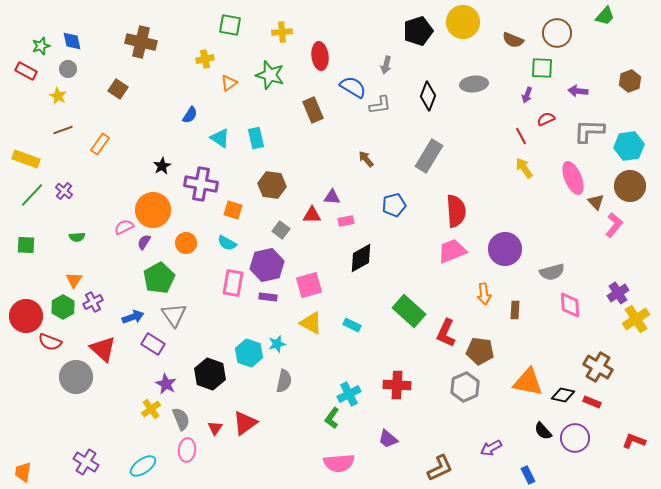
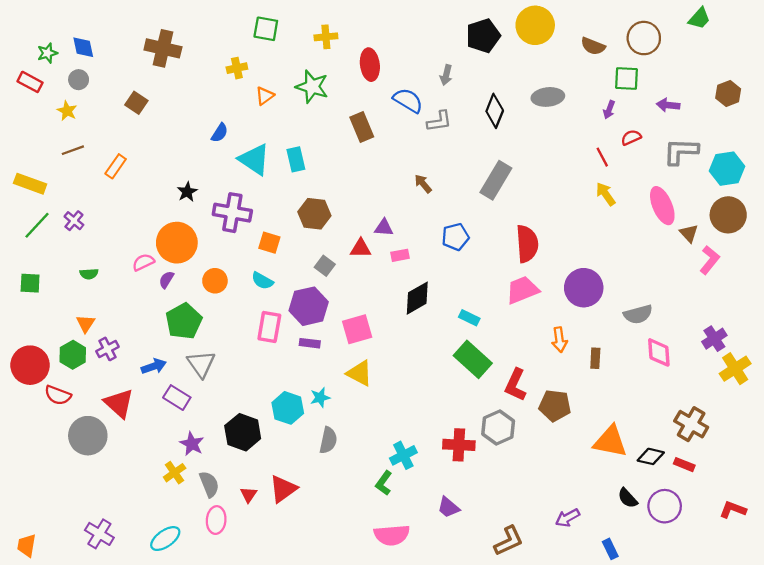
cyan triangle: (220, 138) -> (254, 159), size x1.4
cyan rectangle: (352, 325) -> (469, 318), moved
gray hexagon: (465, 387) -> (498, 428), moved

